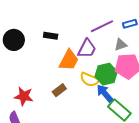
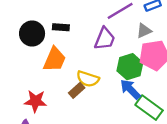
black circle: (14, 40) -> (32, 34), moved
orange trapezoid: (69, 60) -> (55, 59), moved
yellow semicircle: (90, 80) -> (88, 79), moved

